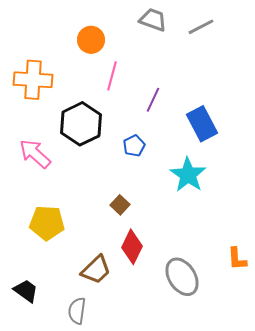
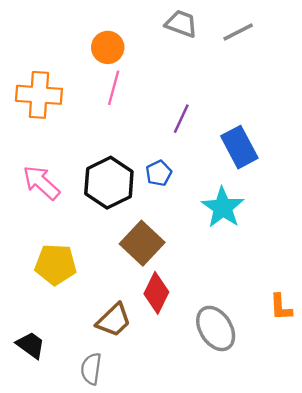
pink line: (112, 76) -> (114, 88), moved
black hexagon: (81, 124) -> (109, 183), moved
brown square: (120, 205) -> (142, 243), size x1.8

